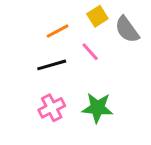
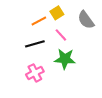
yellow square: (97, 16) -> (57, 13), moved
green star: (97, 108) -> (65, 59), moved

